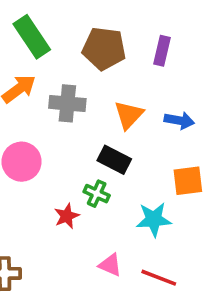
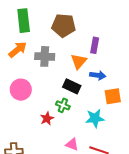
green rectangle: (32, 37) -> (24, 21), turned 30
purple rectangle: (162, 51) -> (95, 45), moved
blue arrow: (179, 120) -> (98, 75), moved

